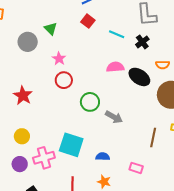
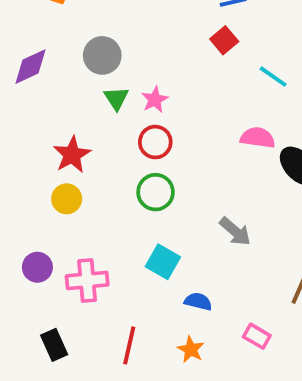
green triangle: (51, 29) -> (116, 98), moved
green circle: (90, 102) -> (156, 192), moved
yellow circle: (22, 136) -> (67, 199), moved
cyan square: (71, 145) -> (163, 262), moved, size x0.7
purple circle: (20, 164) -> (37, 267), moved

